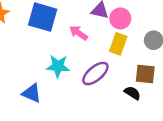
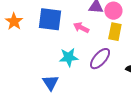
blue triangle: (32, 93) -> (51, 83), turned 42

